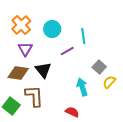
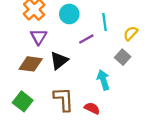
black triangle: (43, 70) -> (59, 61), turned 30
yellow semicircle: (109, 82) -> (131, 33), moved
brown L-shape: (34, 96) -> (64, 99), moved

